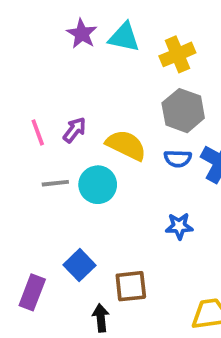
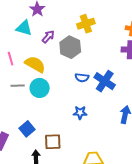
cyan triangle: (124, 37) -> (24, 28), moved
gray hexagon: (183, 111) -> (70, 47), moved
purple arrow: (75, 130) -> (48, 37), moved
yellow semicircle: (126, 145) -> (35, 64), moved

